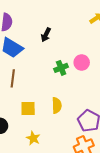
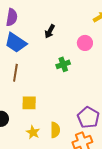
pink circle: (82, 63) -> (85, 43), moved
yellow semicircle: (57, 105) -> (55, 130), moved

